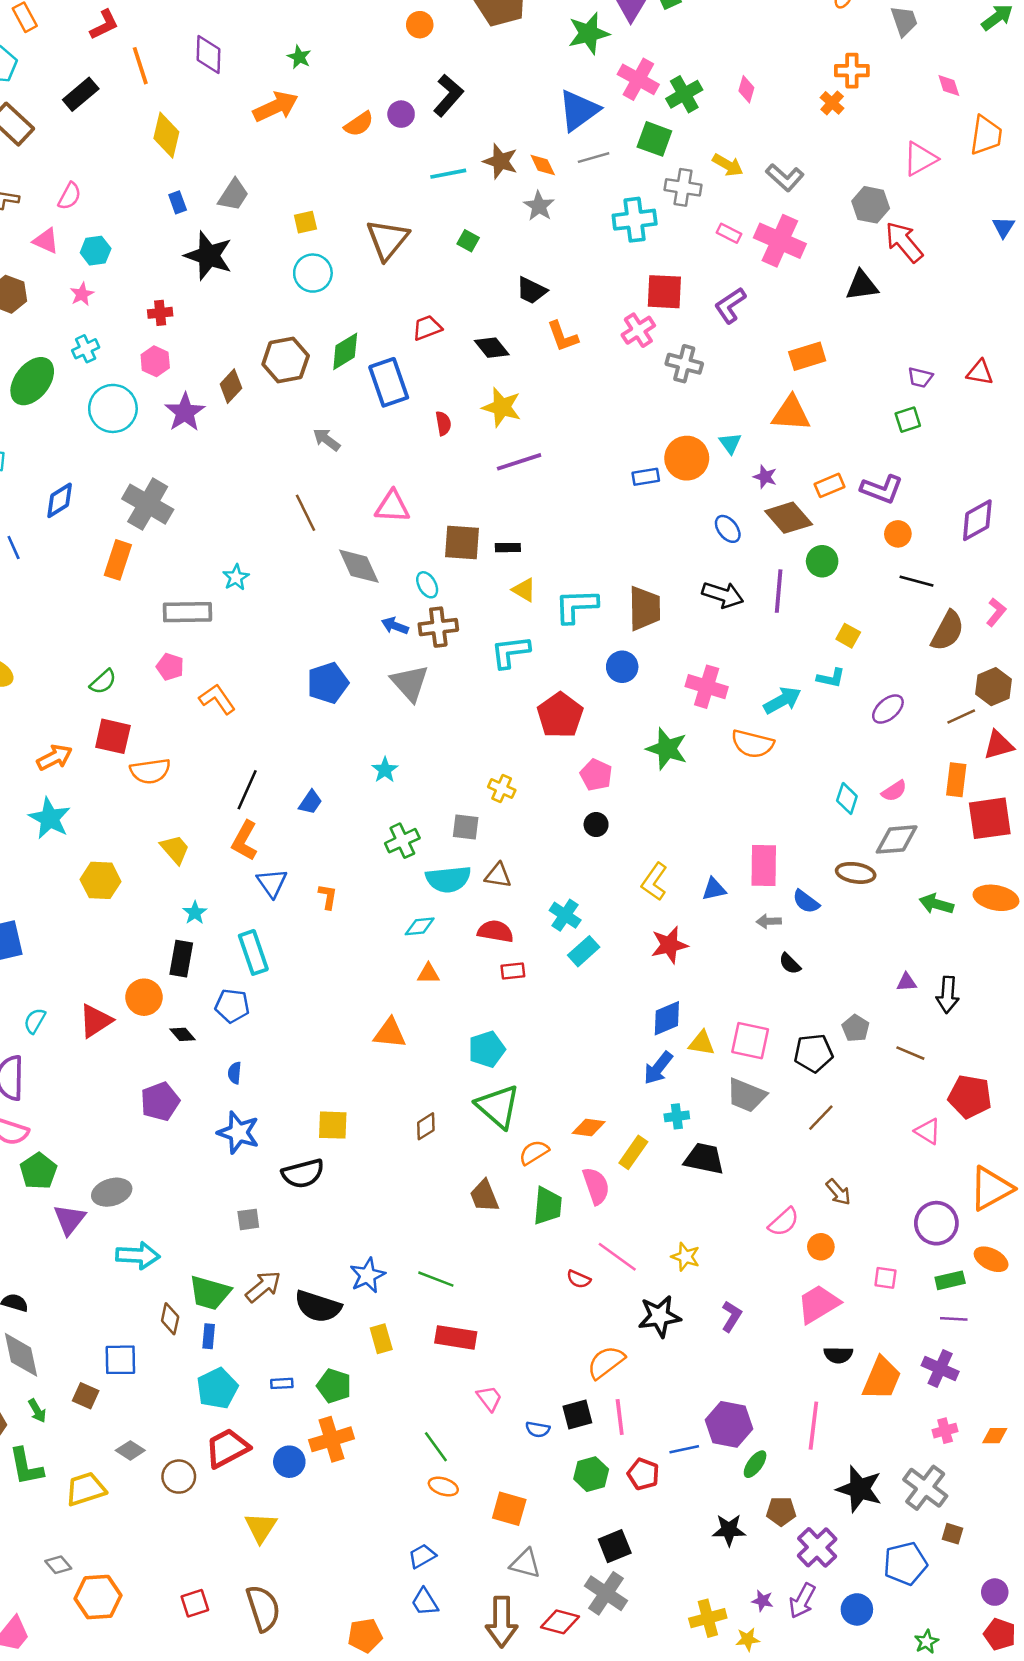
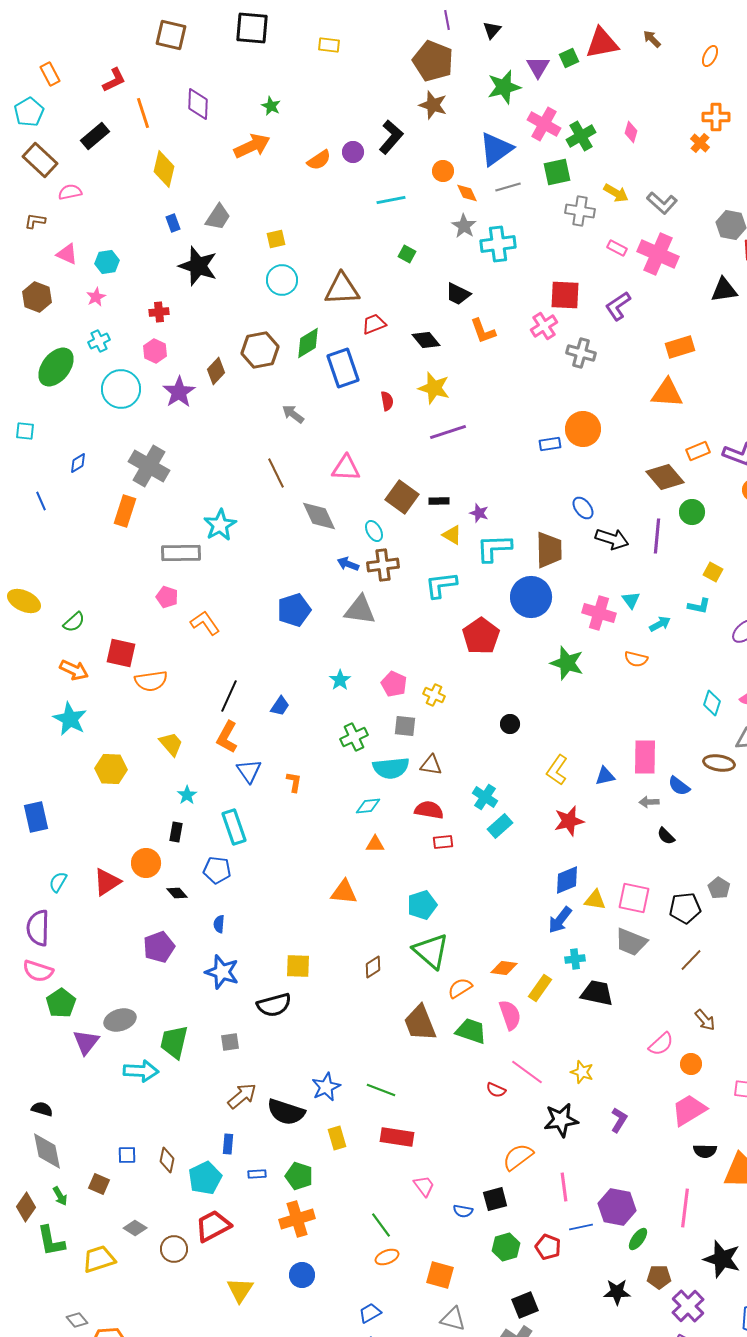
orange circle: (420, 25) -> (443, 171), moved
green square: (654, 139) -> (557, 172), turned -32
brown star: (500, 161) -> (433, 105), moved
pink semicircle: (69, 196) -> (70, 192), moved, turned -130
cyan cross: (635, 220) -> (498, 244), moved
brown triangle: (387, 240) -> (342, 289), moved, turned 48
cyan triangle: (730, 443) -> (631, 600), moved
purple star: (765, 477) -> (479, 513), moved
blue diamond: (60, 500) -> (78, 463), size x0.7
blue ellipse: (728, 529) -> (583, 508), moved
brown square: (462, 543) -> (402, 497), turned 32
cyan star: (236, 577) -> (220, 525), size x1.5
blue circle: (622, 667) -> (531, 597), size x1.6
green semicircle: (103, 682) -> (74, 622), moved
gray triangle: (410, 683) -> (360, 610), turned -40
cyan arrow: (782, 700) -> (660, 624), size x0.7
orange semicircle: (753, 744) -> (636, 659), size x0.7
orange arrow: (55, 757) -> (74, 670), turned 52
pink pentagon: (596, 775) -> (394, 684), moved
black rectangle: (181, 959) -> (176, 832), size x0.7
brown trapezoid: (484, 1196) -> (420, 1023), size x1.4
green trapezoid: (548, 1206) -> (471, 1031), turned -76
green trapezoid: (210, 1293) -> (174, 1042), moved, turned 87
brown diamond: (170, 1319) -> (167, 1160), moved
blue rectangle: (209, 1336) -> (228, 1144), moved
blue square: (120, 1360) -> (127, 1155), size x0.7
pink line: (620, 1417) -> (564, 1187), moved
blue circle: (289, 1462) -> (302, 1275), moved
orange ellipse: (443, 1486) -> (387, 1257), turned -40

